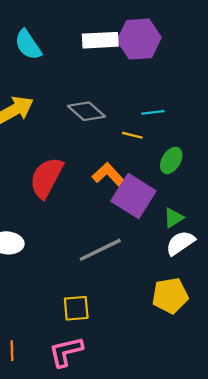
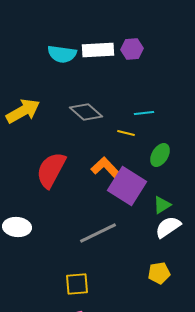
purple hexagon: (139, 39) -> (132, 49), size x0.6
cyan semicircle: (28, 45) -> (62, 54), moved, turned -48
yellow pentagon: (170, 296) -> (159, 273), size x0.7

